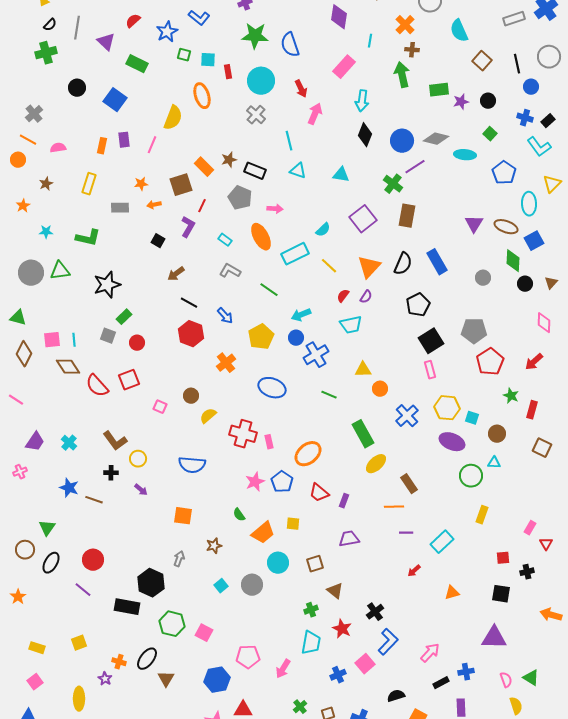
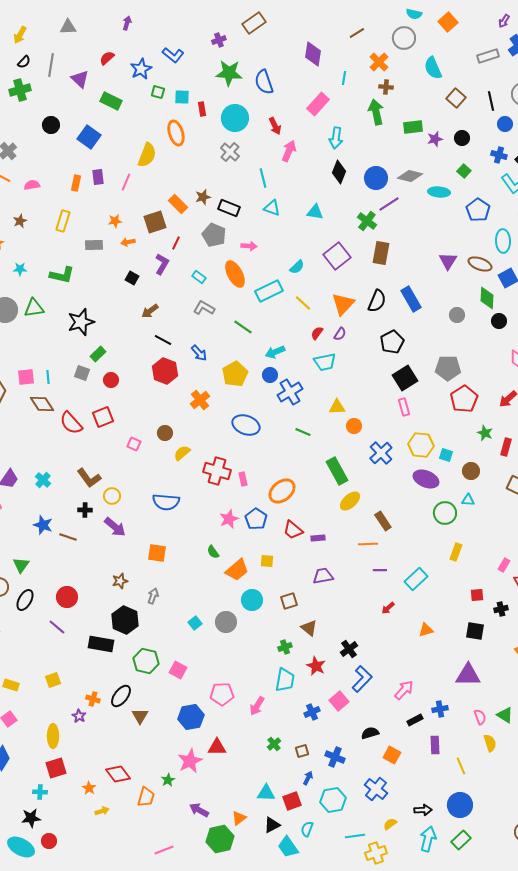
purple arrow: (141, 490) -> (115, 527), size x1.6
purple rectangle: (344, 501) -> (318, 538), turned 64
brown star: (214, 546) -> (120, 581), moved

